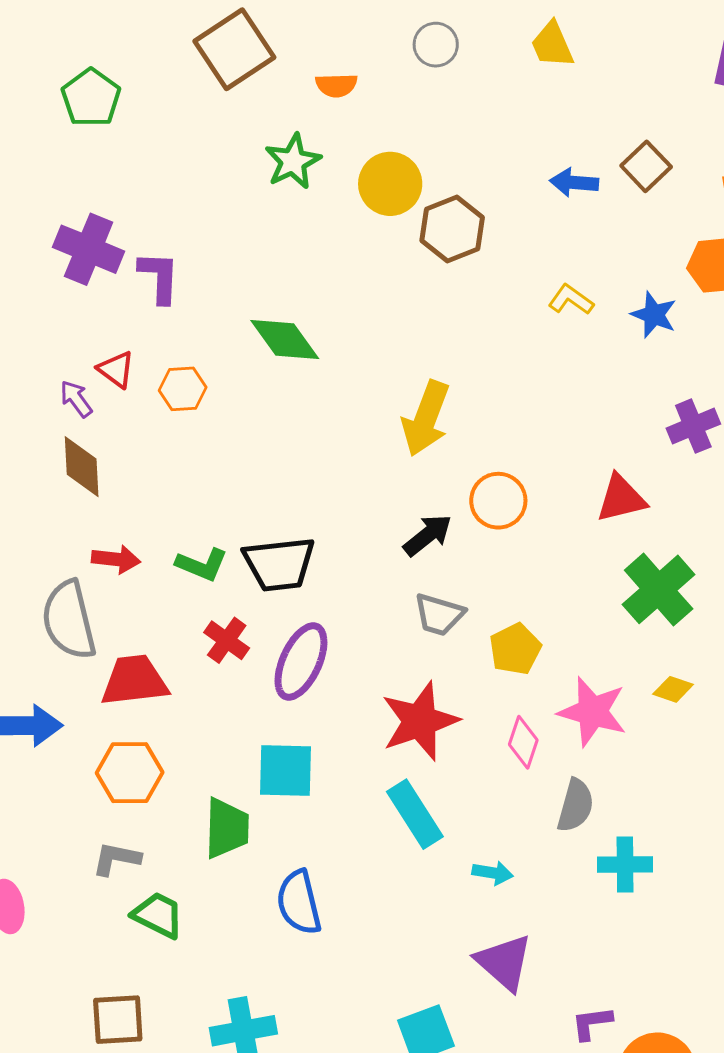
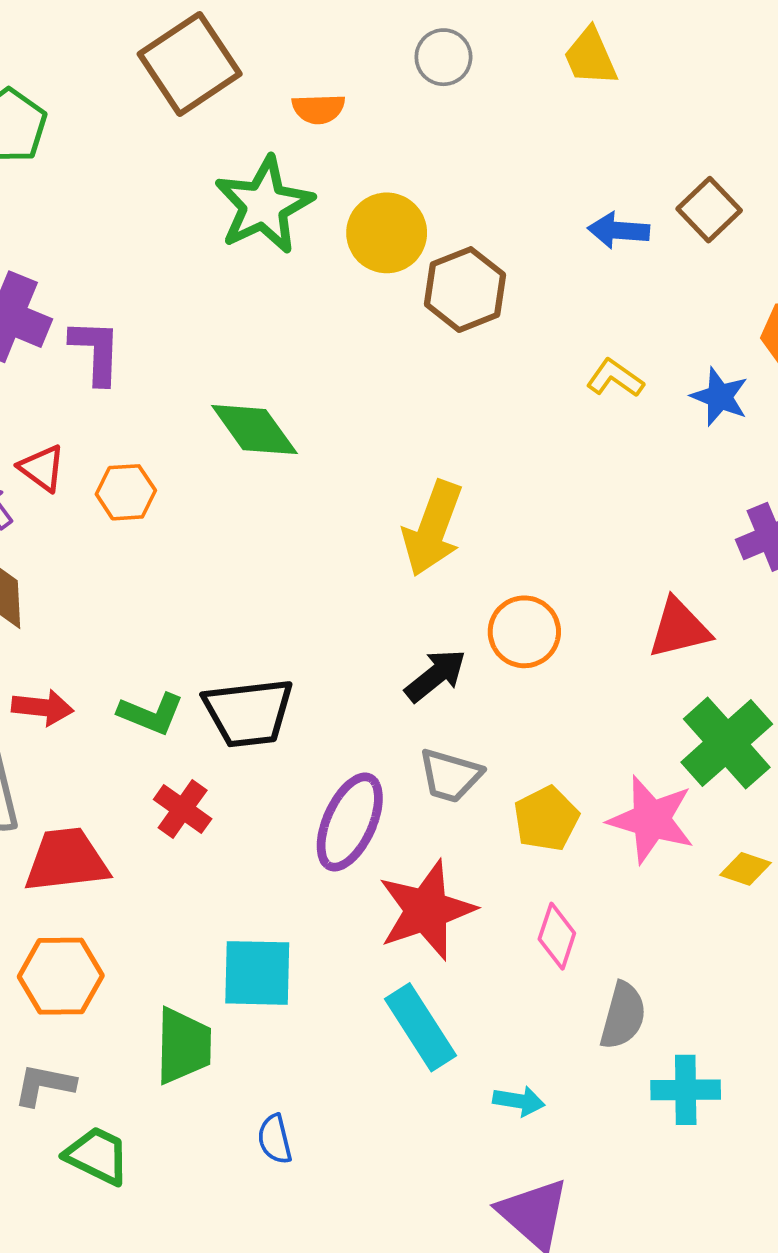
green star: (293, 161) -> (264, 205), size x1.4
purple ellipse: (301, 662) -> (350, 822), moved
pink star: (593, 712) -> (651, 820), moved
blue semicircle: (299, 902) -> (275, 1139), size x0.6

